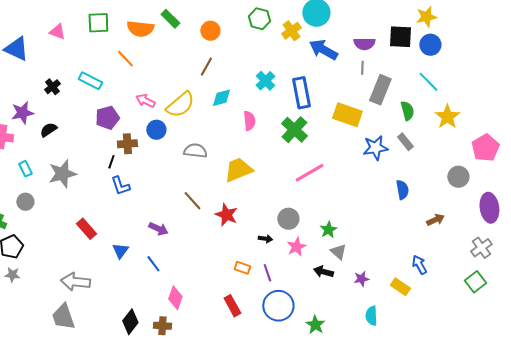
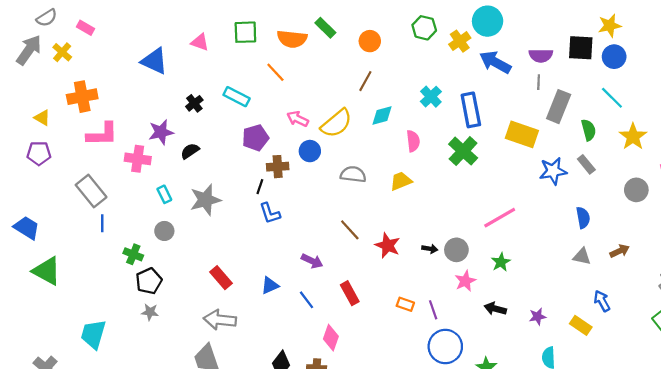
yellow trapezoid: (238, 170) -> (401, 181), moved, size x0.7
pink line: (309, 173) -> (500, 218), moved
gray circle: (458, 177) -> (636, 190), moved
red rectangle: (86, 229) -> (221, 278), moved
black arrow: (265, 239) -> (430, 249), moved
blue triangle: (120, 251) -> (270, 285), turned 30
gray triangle: (338, 252) -> (582, 257), moved, turned -30
red rectangle: (232, 306) -> (350, 293), moved

